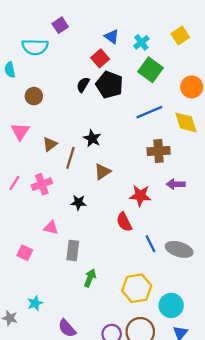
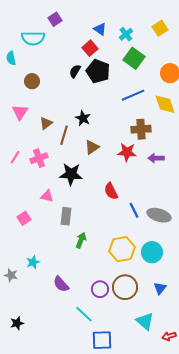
red star: (140, 196) -> (127, 152), moved
black star: (78, 202) -> (71, 174), size x1.6
pink square: (25, 253) -> (24, 218), turned 32
cyan circle: (171, 305) -> (152, 252), moved

